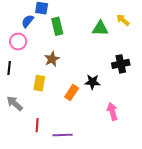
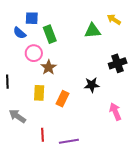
blue semicircle: (28, 21) -> (20, 33), turned -80
pink circle: (18, 42) -> (34, 53), moved
orange rectangle: (72, 92) -> (62, 99), moved

